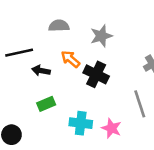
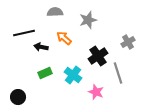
black cross: (96, 74) -> (98, 56), moved, turned 30
cyan cross: (81, 123) -> (73, 75), moved, turned 30

